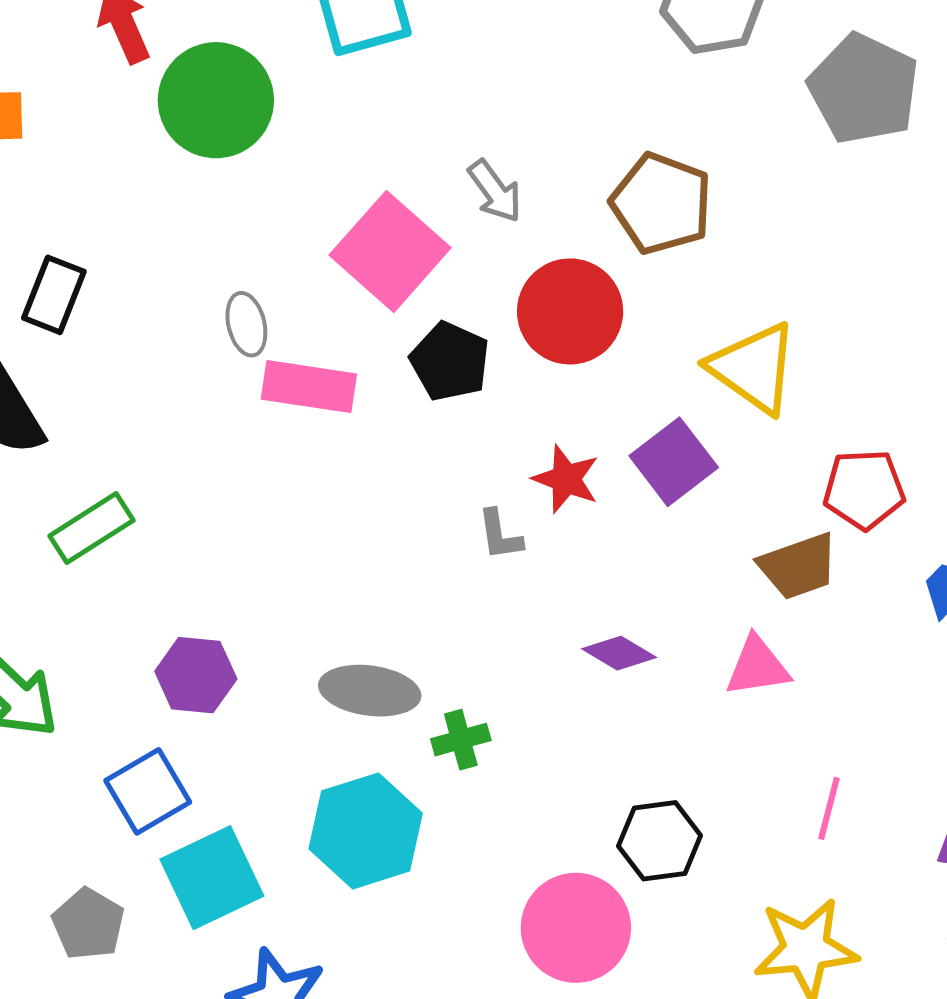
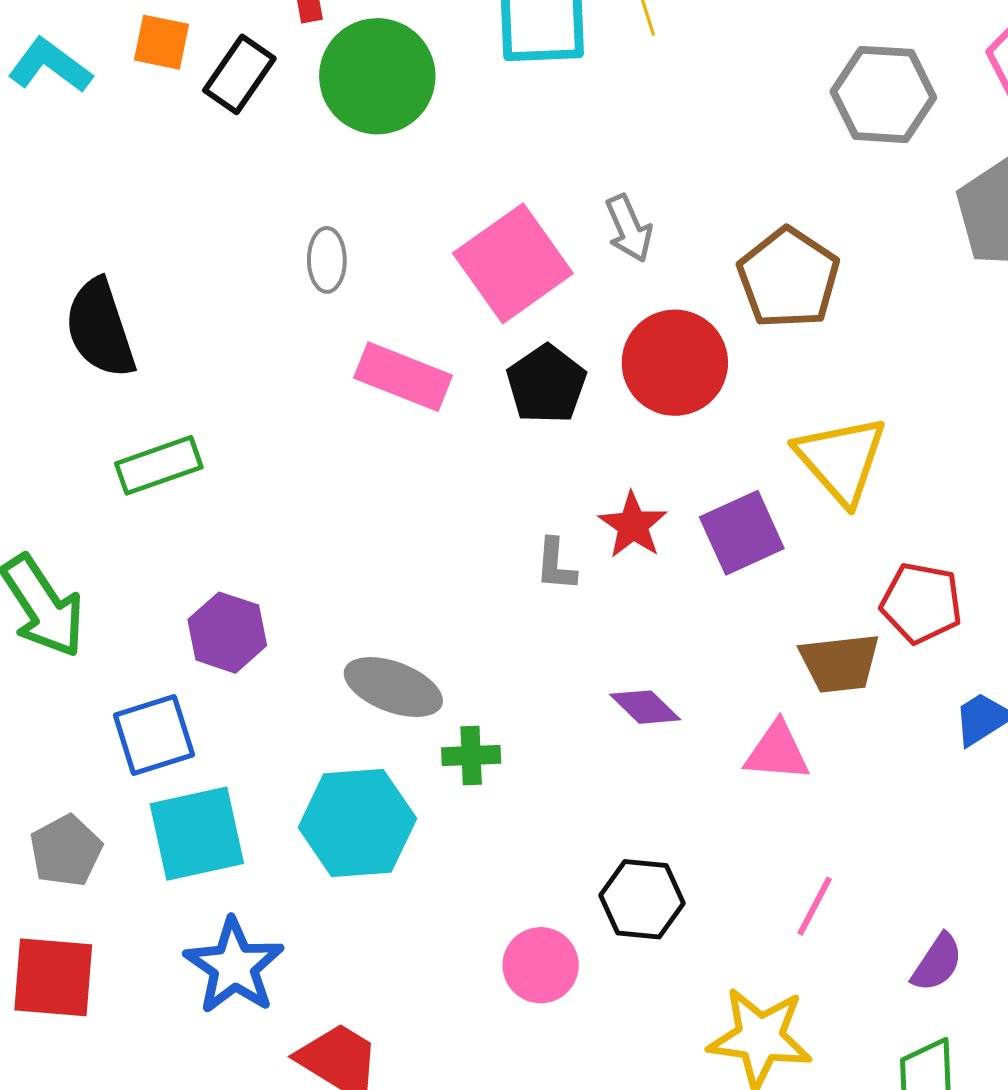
black rectangle: (54, 295) -> (239, 74), moved
gray ellipse: (246, 324) -> (327, 260), moved
pink circle: (576, 928) -> (541, 965), size x0.7

